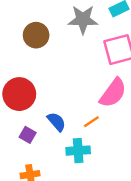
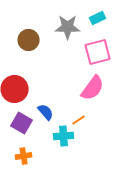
orange line: (91, 122) -> (79, 120), moved
purple square: (28, 135) -> (22, 123), size x1.5

